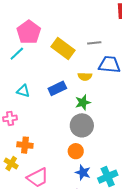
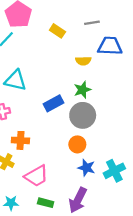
yellow rectangle: (63, 49) -> (57, 31), size x0.6
blue rectangle: (57, 88) -> (54, 103), moved
cyan triangle: (23, 91) -> (15, 80), size x1.5

